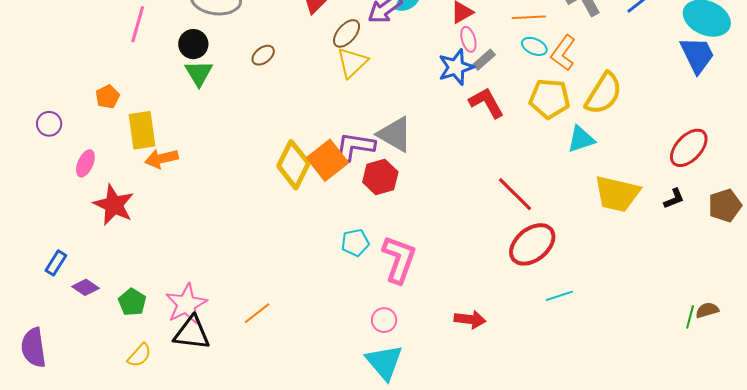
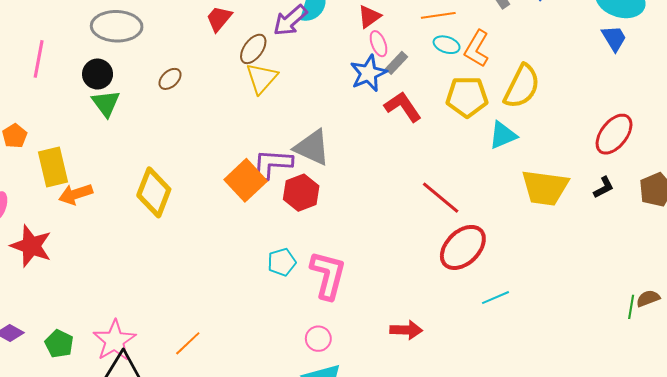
blue trapezoid: (697, 55) -> (614, 38), size x0.7
yellow diamond: (293, 165) -> (154, 192), moved

